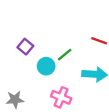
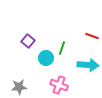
green line: (65, 55) -> (62, 48), turned -32

